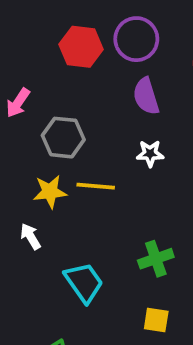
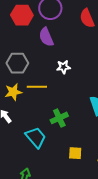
purple semicircle: (146, 96) -> (46, 37), moved
green cross: (156, 259) -> (59, 118), moved

